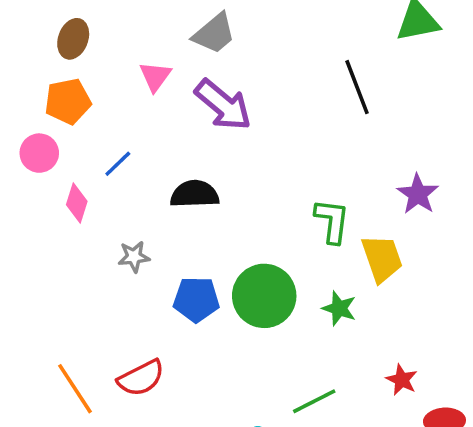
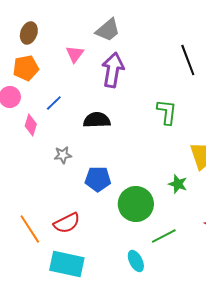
purple arrow: (223, 105) -> (113, 70), turned -120
green L-shape: (332, 221) -> (167, 112), moved
green circle: (264, 296) -> (136, 204), moved

